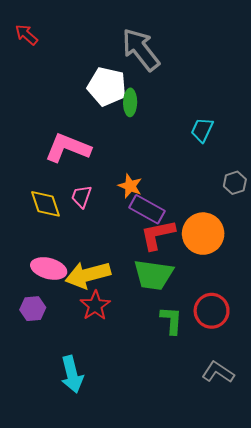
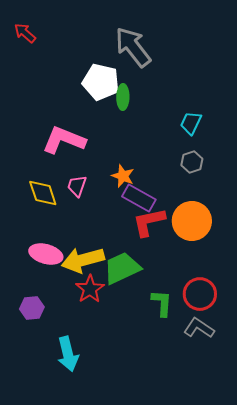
gray hexagon: (235, 183) -> (192, 162), moved
green trapezoid: (153, 275) -> (122, 268), moved, turned 147
purple hexagon: (33, 309) -> (32, 308), moved
gray L-shape: (218, 372) -> (199, 328), moved

